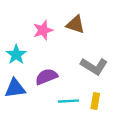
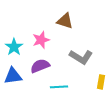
pink star: (43, 30) -> (41, 40), moved
yellow rectangle: (95, 101) -> (101, 82), moved

